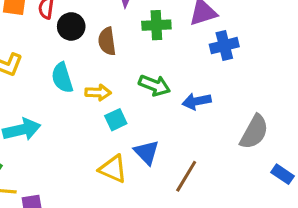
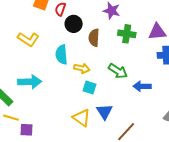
cyan square: (116, 120) -> (89, 87), turned 32

